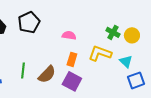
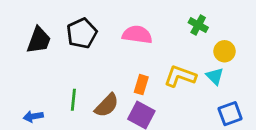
green cross: (113, 32) -> (198, 25), moved
pink semicircle: (69, 35) -> (137, 35), moved, size x1.5
cyan triangle: (126, 61) -> (215, 76), moved

